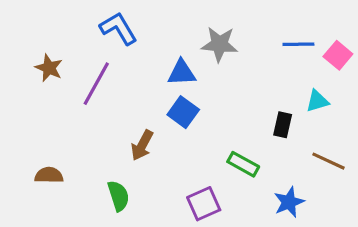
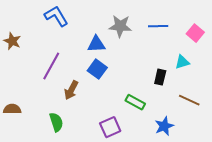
blue line: (298, 44) -> (158, 26), moved
purple line: (96, 84) -> (51, 66), moved

